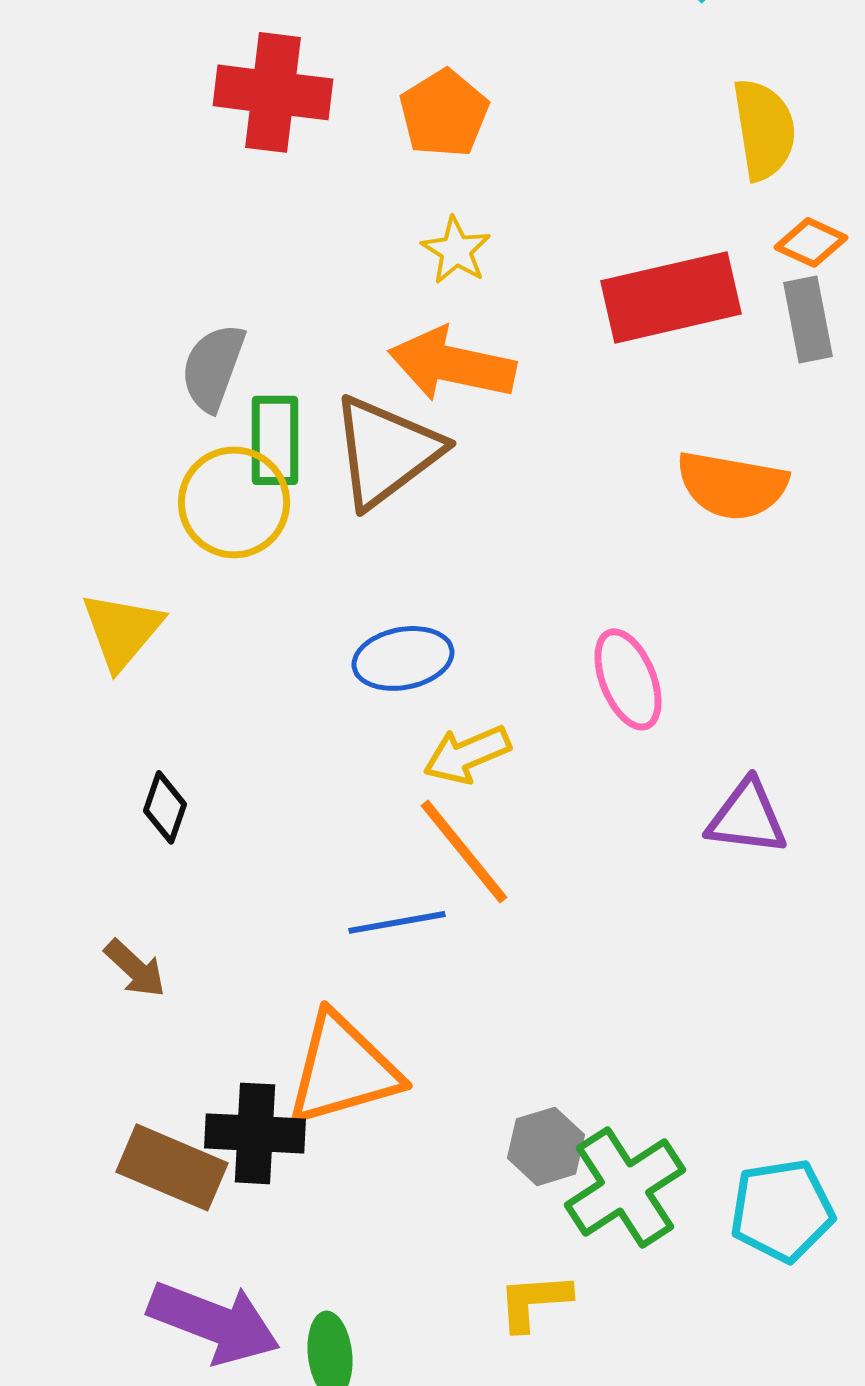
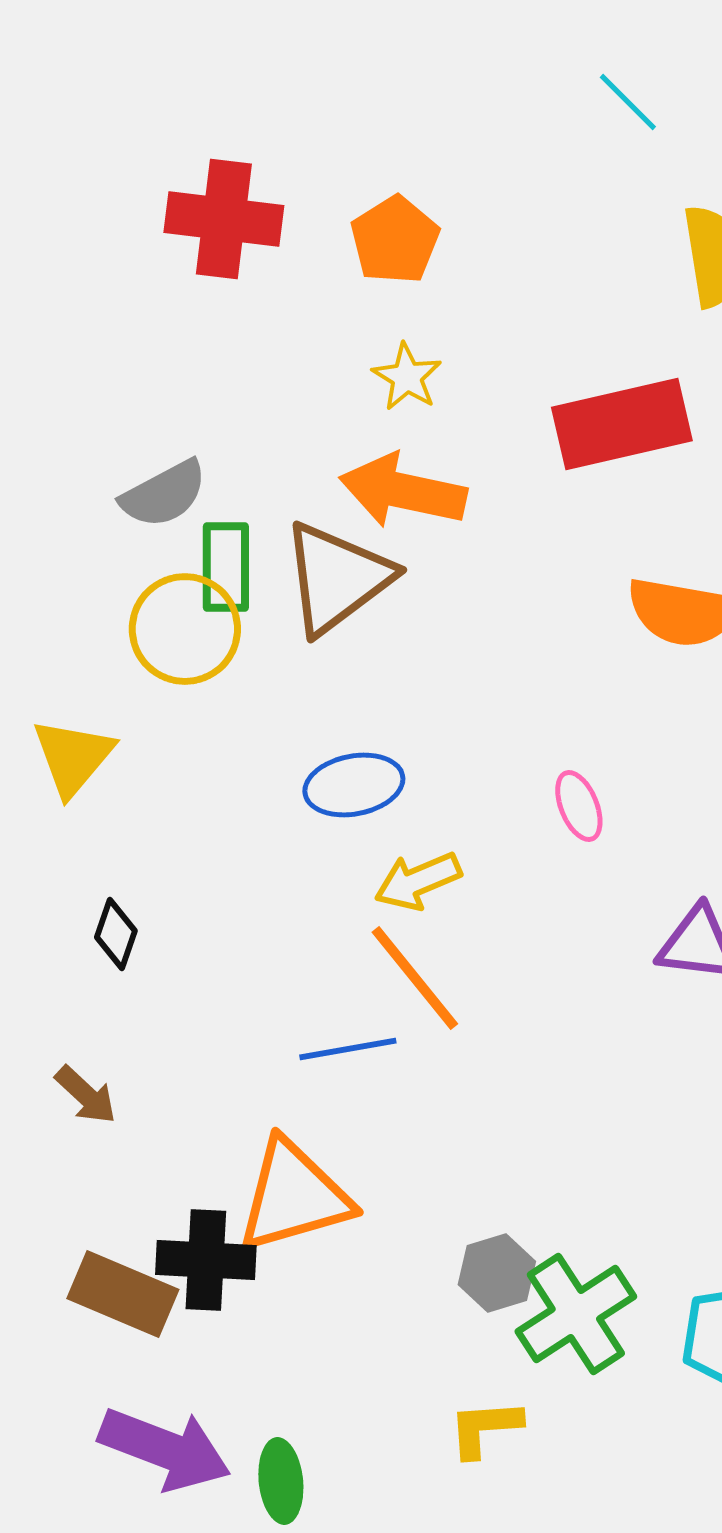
gray semicircle: (213, 367) -> (164, 494), turned -138
pink ellipse: (628, 679) -> (579, 806), size x0.7

